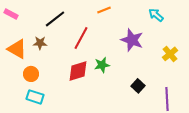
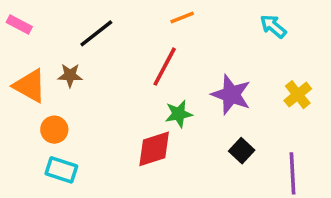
red line: (81, 38) -> (165, 67), moved
purple star: (132, 40) -> (231, 95), moved
red diamond: (78, 71) -> (154, 149), moved

